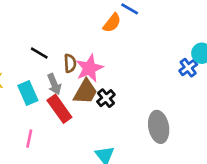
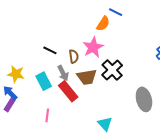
pink star: (89, 68) -> (93, 47), moved
brown trapezoid: (85, 92) -> (87, 77), turned 55
black cross: (106, 98) -> (112, 70), moved, size x1.5

